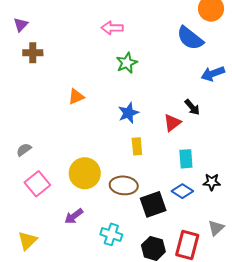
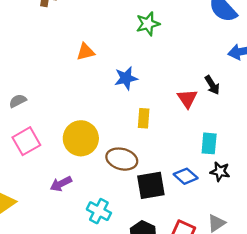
blue star: (128, 113) -> (126, 78), moved
red triangle: (172, 123) -> (187, 99), turned -36
cyan rectangle: (186, 159) -> (209, 143), moved

